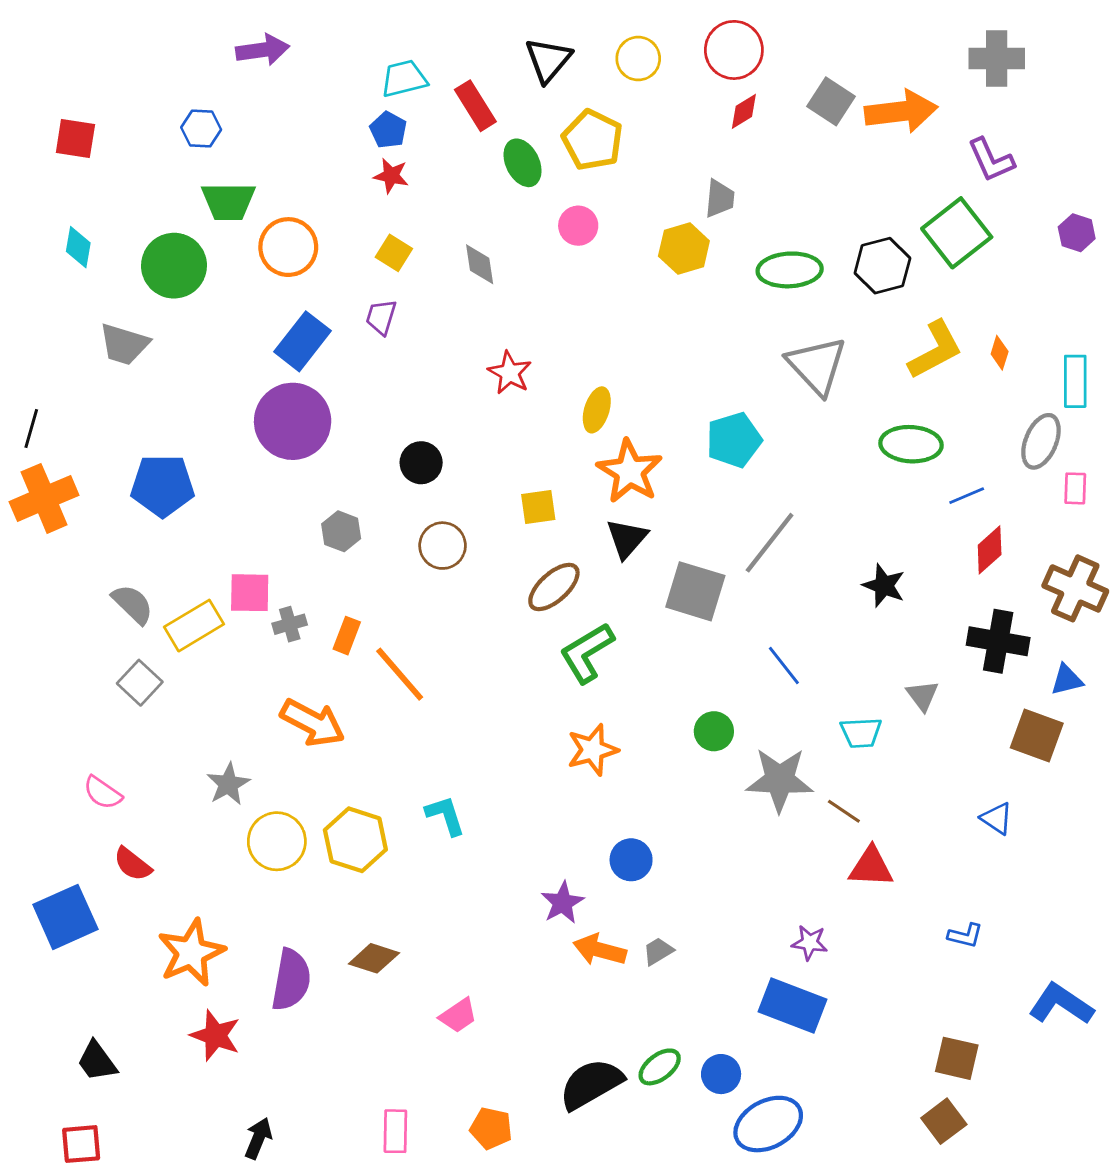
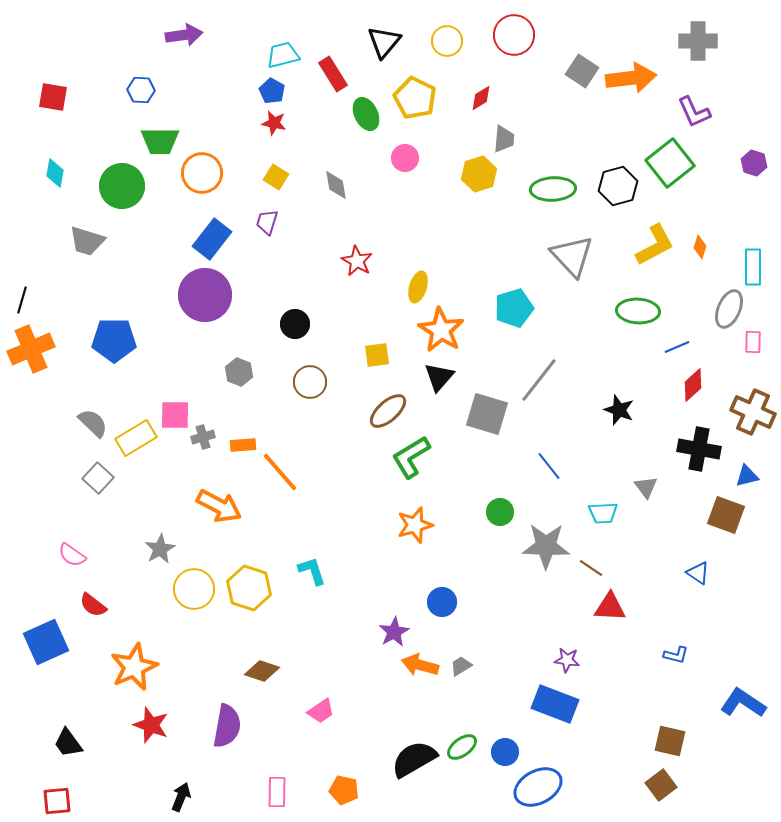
red diamond: (744, 111) -> (481, 98), moved
orange rectangle: (347, 636) -> (243, 445), turned 65
purple semicircle: (291, 980) -> (227, 726), moved

